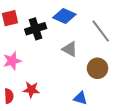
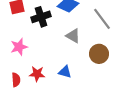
blue triangle: (80, 98) -> (65, 72), moved

